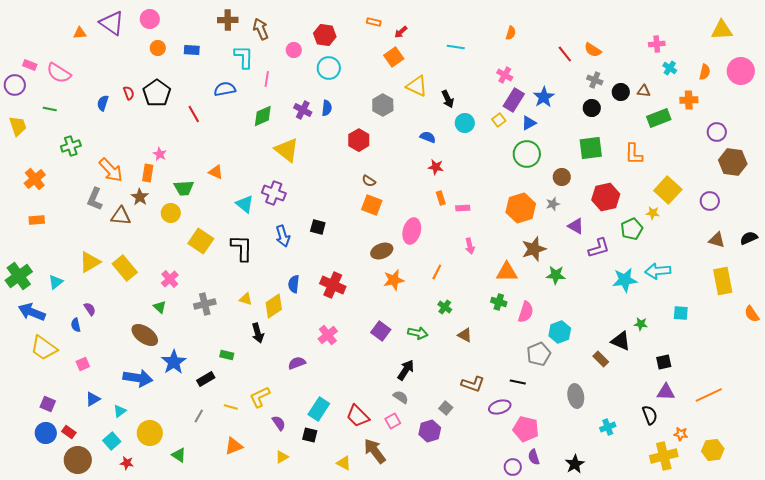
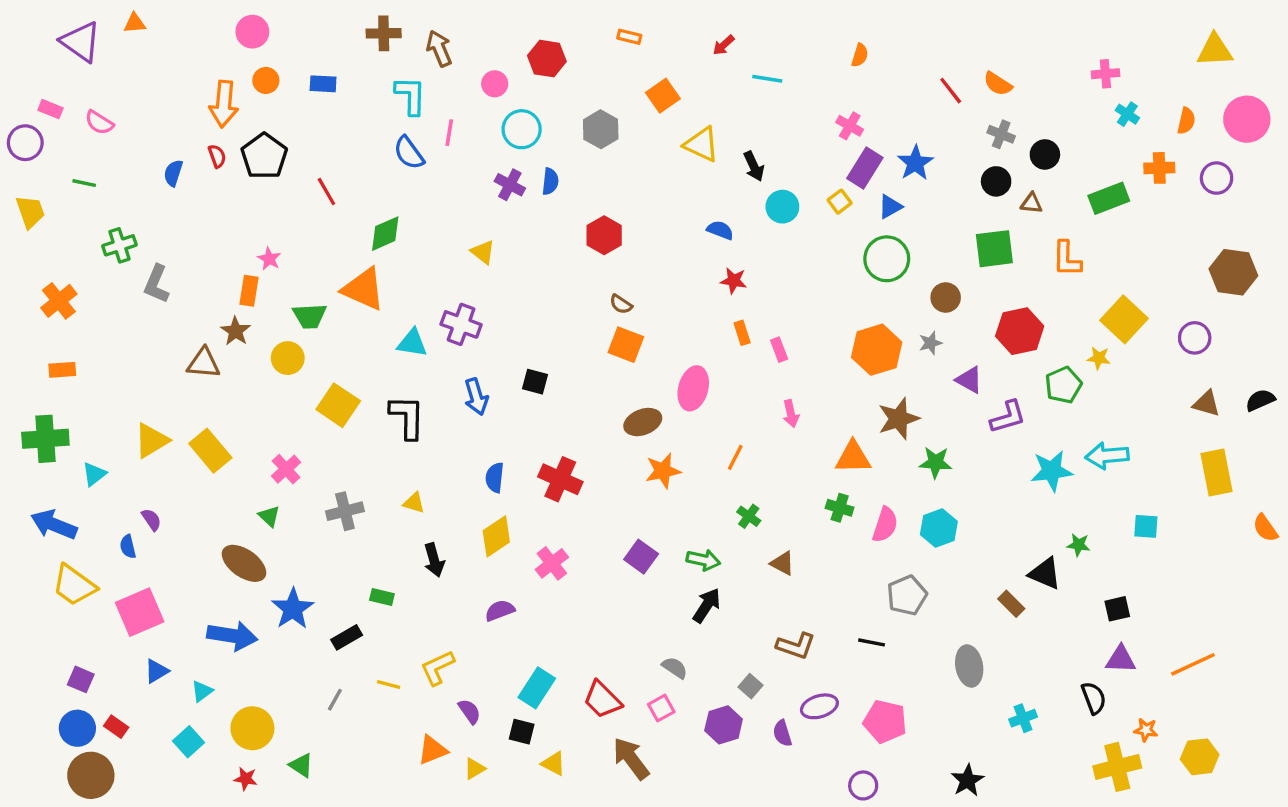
purple triangle: (112, 23) -> (81, 42), moved
red arrow: (401, 32) -> (724, 45), moved
orange triangle: (80, 33) -> (135, 23), moved
cyan circle: (329, 68) -> (522, 129), moved
pink semicircle: (59, 73) -> (99, 123), size x0.7
blue semicircle: (225, 89) -> (409, 153), moved, turned -115
brown triangle: (644, 91) -> (1031, 203), moved
gray hexagon: (383, 105) -> (601, 129), moved
green diamond: (263, 116) -> (385, 234), moved
purple circle: (717, 132) -> (1217, 178), moved
yellow triangle: (287, 150) -> (483, 252), size x0.6
orange arrow: (111, 170) -> (224, 104), moved, turned 48
orange triangle: (216, 172) -> (363, 289), size x1.8
gray L-shape: (95, 199) -> (156, 284), moved
cyan triangle: (245, 204) -> (412, 343), turned -30
pink rectangle: (463, 208) -> (779, 350), turned 72
green cross: (19, 276) -> (45, 439), moved, turned 32
yellow diamond: (274, 306) -> (496, 536), moved
cyan hexagon: (560, 332) -> (939, 528), moved
pink square: (83, 364) -> (140, 612), size x2.0
black arrow: (406, 370) -> (707, 605), moved
purple ellipse: (500, 407) -> (819, 706), moved
orange triangle: (234, 446) -> (432, 750), moved
purple semicircle: (534, 457) -> (782, 733), moved
brown circle: (78, 460) -> (91, 775), moved
red star: (127, 463) -> (246, 779), moved
yellow triangle: (344, 463) -> (554, 764), moved

